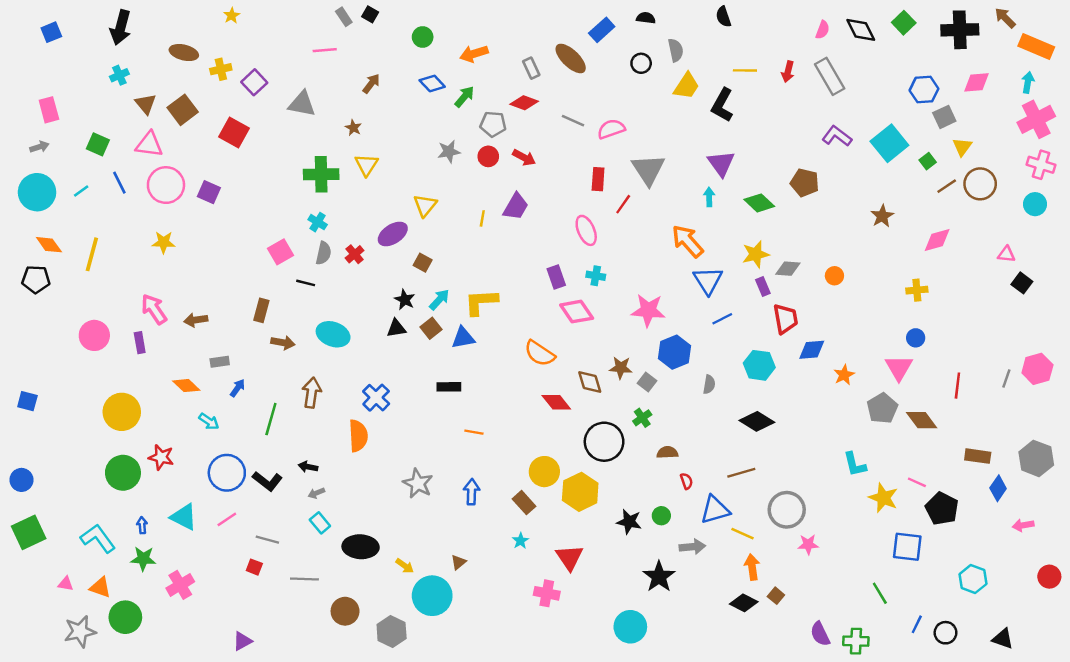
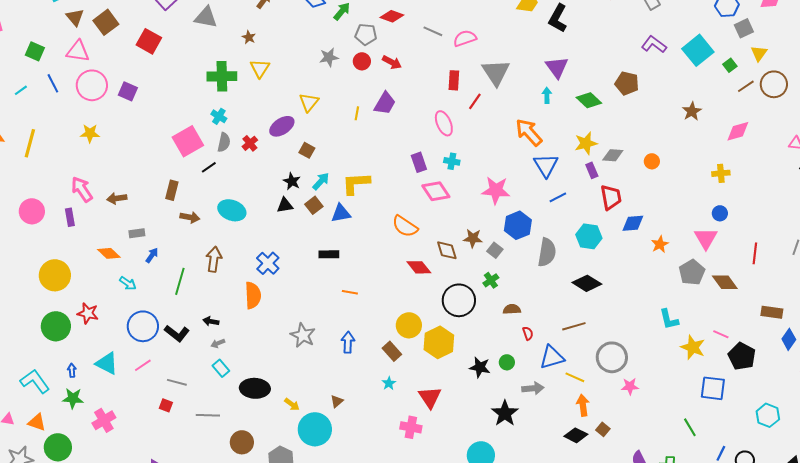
pink square: (281, 252) -> (188, 141), size x1.4
black line: (306, 283) -> (209, 167), turned -49
gray semicircle: (709, 384) -> (547, 252), size x1.8

